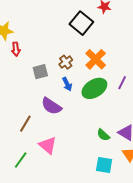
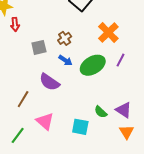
orange cross: (96, 59) -> (108, 33), moved
blue arrow: (67, 84) -> (65, 60), turned -32
cyan square: (104, 165) -> (80, 127), moved

